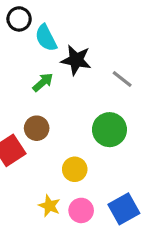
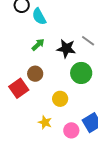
black star: (76, 60) -> (66, 49), moved
pink circle: (81, 210) -> (71, 130), moved

